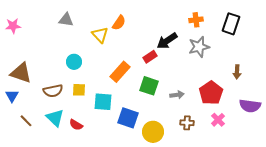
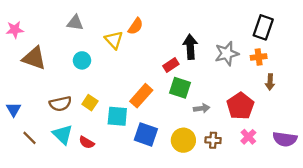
orange cross: (196, 20) -> (259, 57), moved
black arrow: (167, 41) -> (190, 47), turned 120
cyan circle: (74, 62) -> (82, 60), moved
orange rectangle: (120, 72) -> (141, 96), moved
brown triangle: (21, 73) -> (34, 58), moved
green square: (149, 86) -> (180, 88), moved
yellow square: (79, 90) -> (90, 103), turned 32
purple semicircle: (250, 106) -> (285, 139), moved
yellow circle: (153, 132) -> (183, 140), moved

